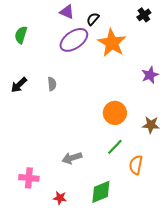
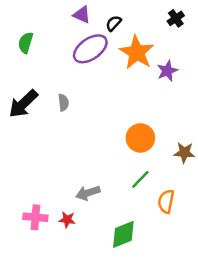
purple star: (150, 75) -> (167, 71), moved
black arrow: (19, 85) -> (23, 104), size x1.5
red star: (60, 198) -> (67, 220), moved

